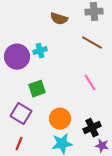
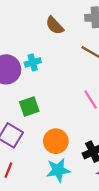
brown semicircle: (59, 19) -> (55, 25), turned 30

